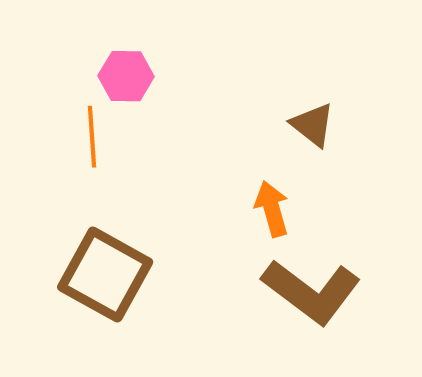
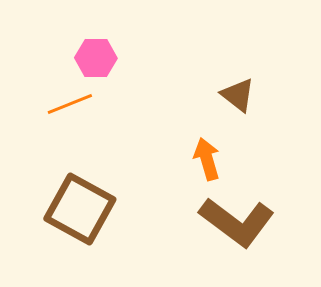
orange line: (92, 137) -> (70, 104), turned 72

